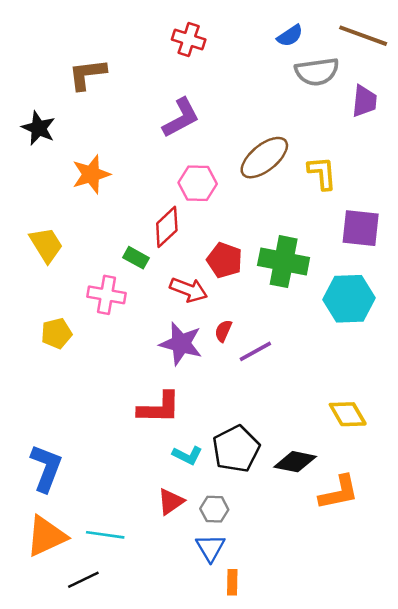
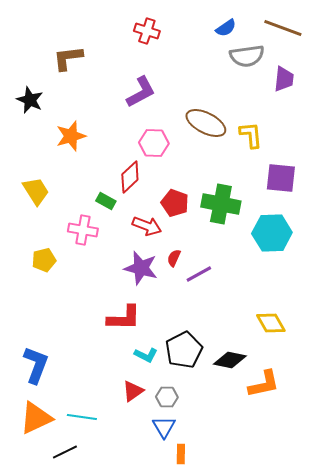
brown ellipse: (264, 158) -> (206, 123), turned 66

